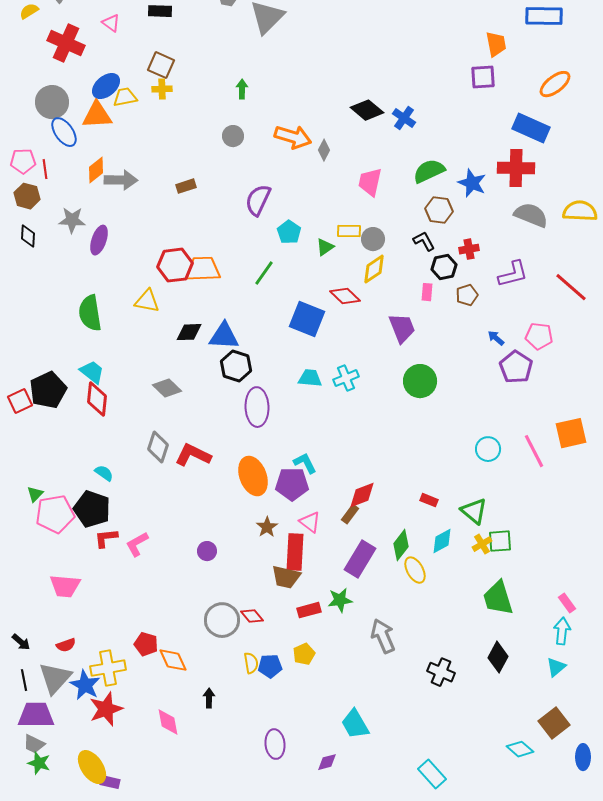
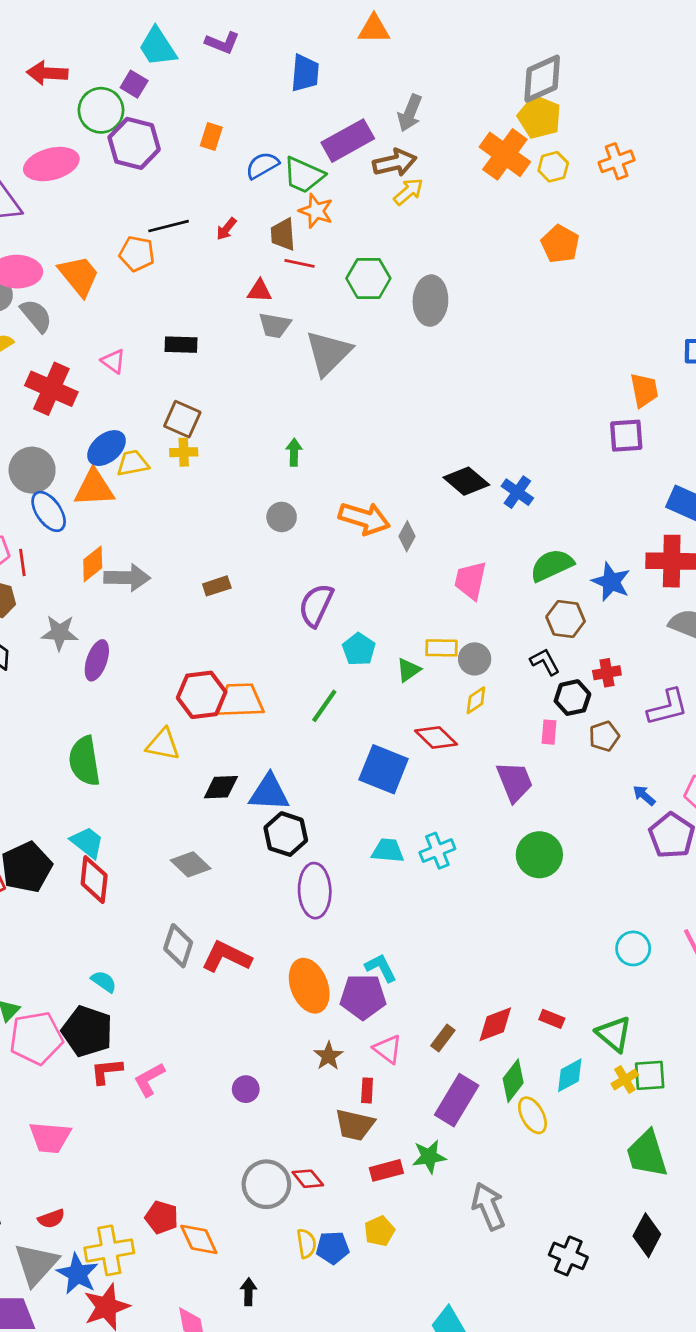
yellow diamond: (374, 269) -> (476, 700), size x0.7
red diamond: (362, 495) -> (495, 1024), moved
red rectangle: (295, 552) -> (367, 1090), size x0.5

